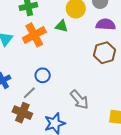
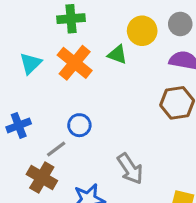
orange cross: (34, 35) -> (75, 63), turned -30

